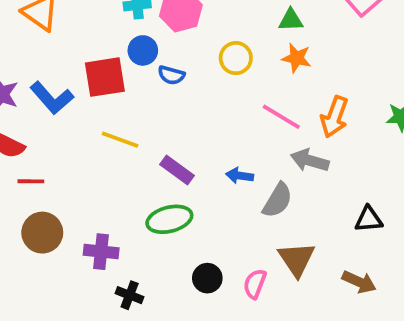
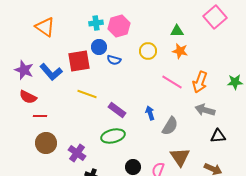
gray arrow: (310, 160) -> (205, 110), moved
blue arrow: (240, 176) -> (150, 113), turned 64
purple cross: (101, 252) -> (77, 153), turned 30

